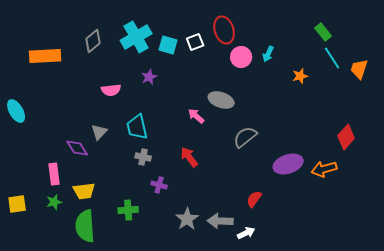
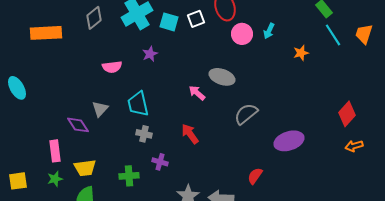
orange trapezoid: (359, 69) -> (364, 34), moved
orange arrow: (324, 169) -> (354, 146), moved, size x0.7
green cross: (128, 210) -> (129, 176), moved

